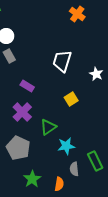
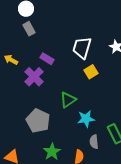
white trapezoid: (62, 61) -> (82, 48), moved
purple cross: (22, 112) -> (34, 77), moved

